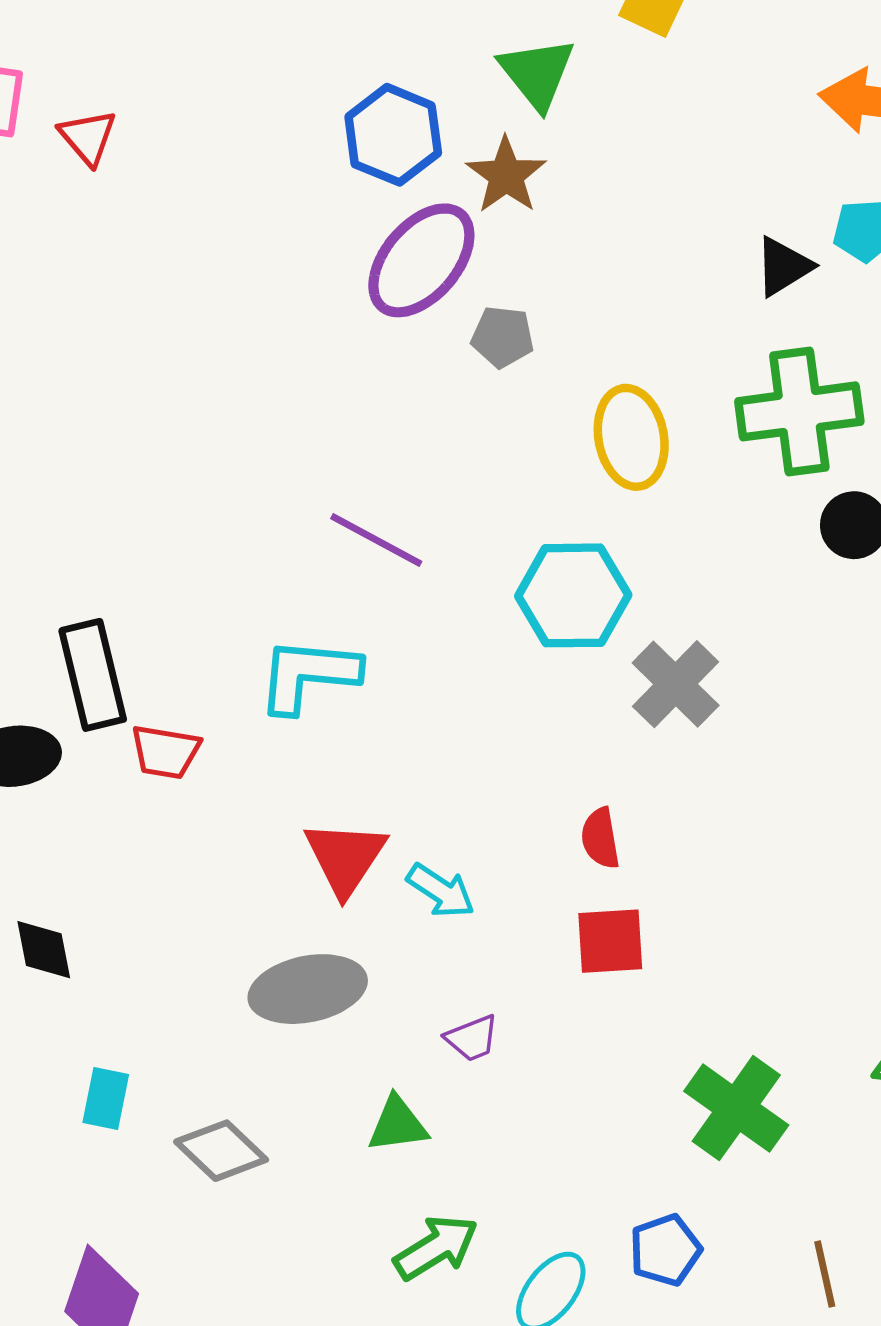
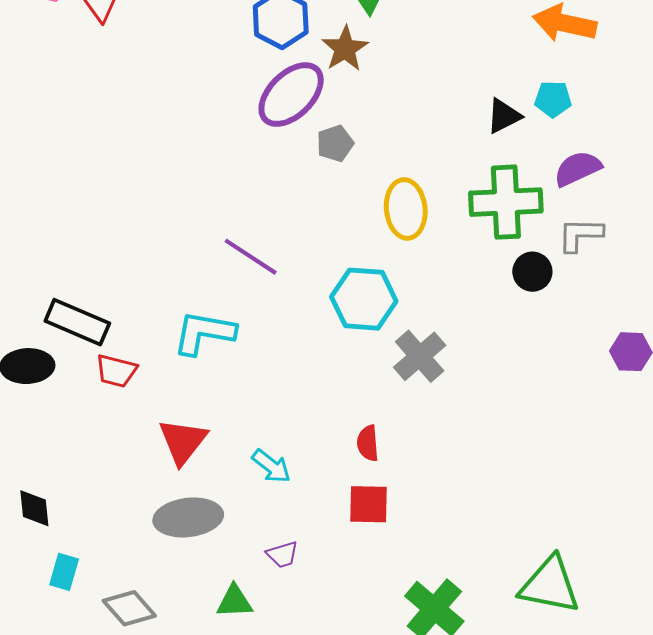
gray pentagon: (503, 337) -> (335, 143), turned -30
black rectangle: (93, 675) -> (77, 322), turned -58
red triangle: (345, 858) -> (183, 441), moved
black diamond: (44, 950) -> (34, 508), moved

